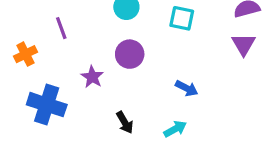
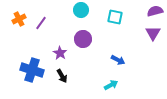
purple line: (61, 28) -> (41, 23), turned 56
orange cross: (26, 54) -> (19, 19), moved
black arrow: (125, 122) -> (62, 76), moved

